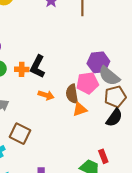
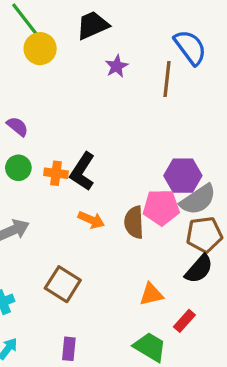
gray semicircle: (109, 76) -> (198, 200), turned -80
orange triangle: (80, 109) -> (151, 294), moved
brown square: (20, 134) -> (63, 284), moved
red rectangle: (103, 156) -> (184, 321), moved, turned 56

